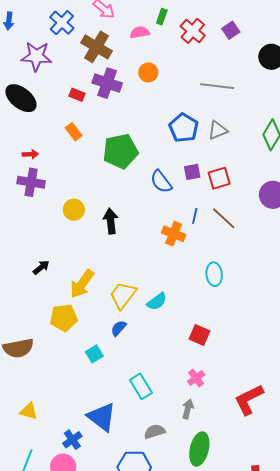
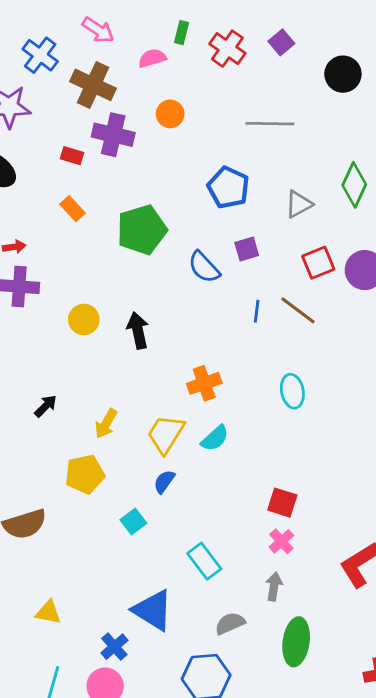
gray triangle: (218, 130) -> (299, 204), moved
red square: (219, 178) -> (318, 263), moved
orange cross: (174, 234) -> (204, 383), moved, turned -35
yellow arrow: (82, 284) -> (106, 424), size x0.7
red square: (200, 335) -> (282, 503), moved

